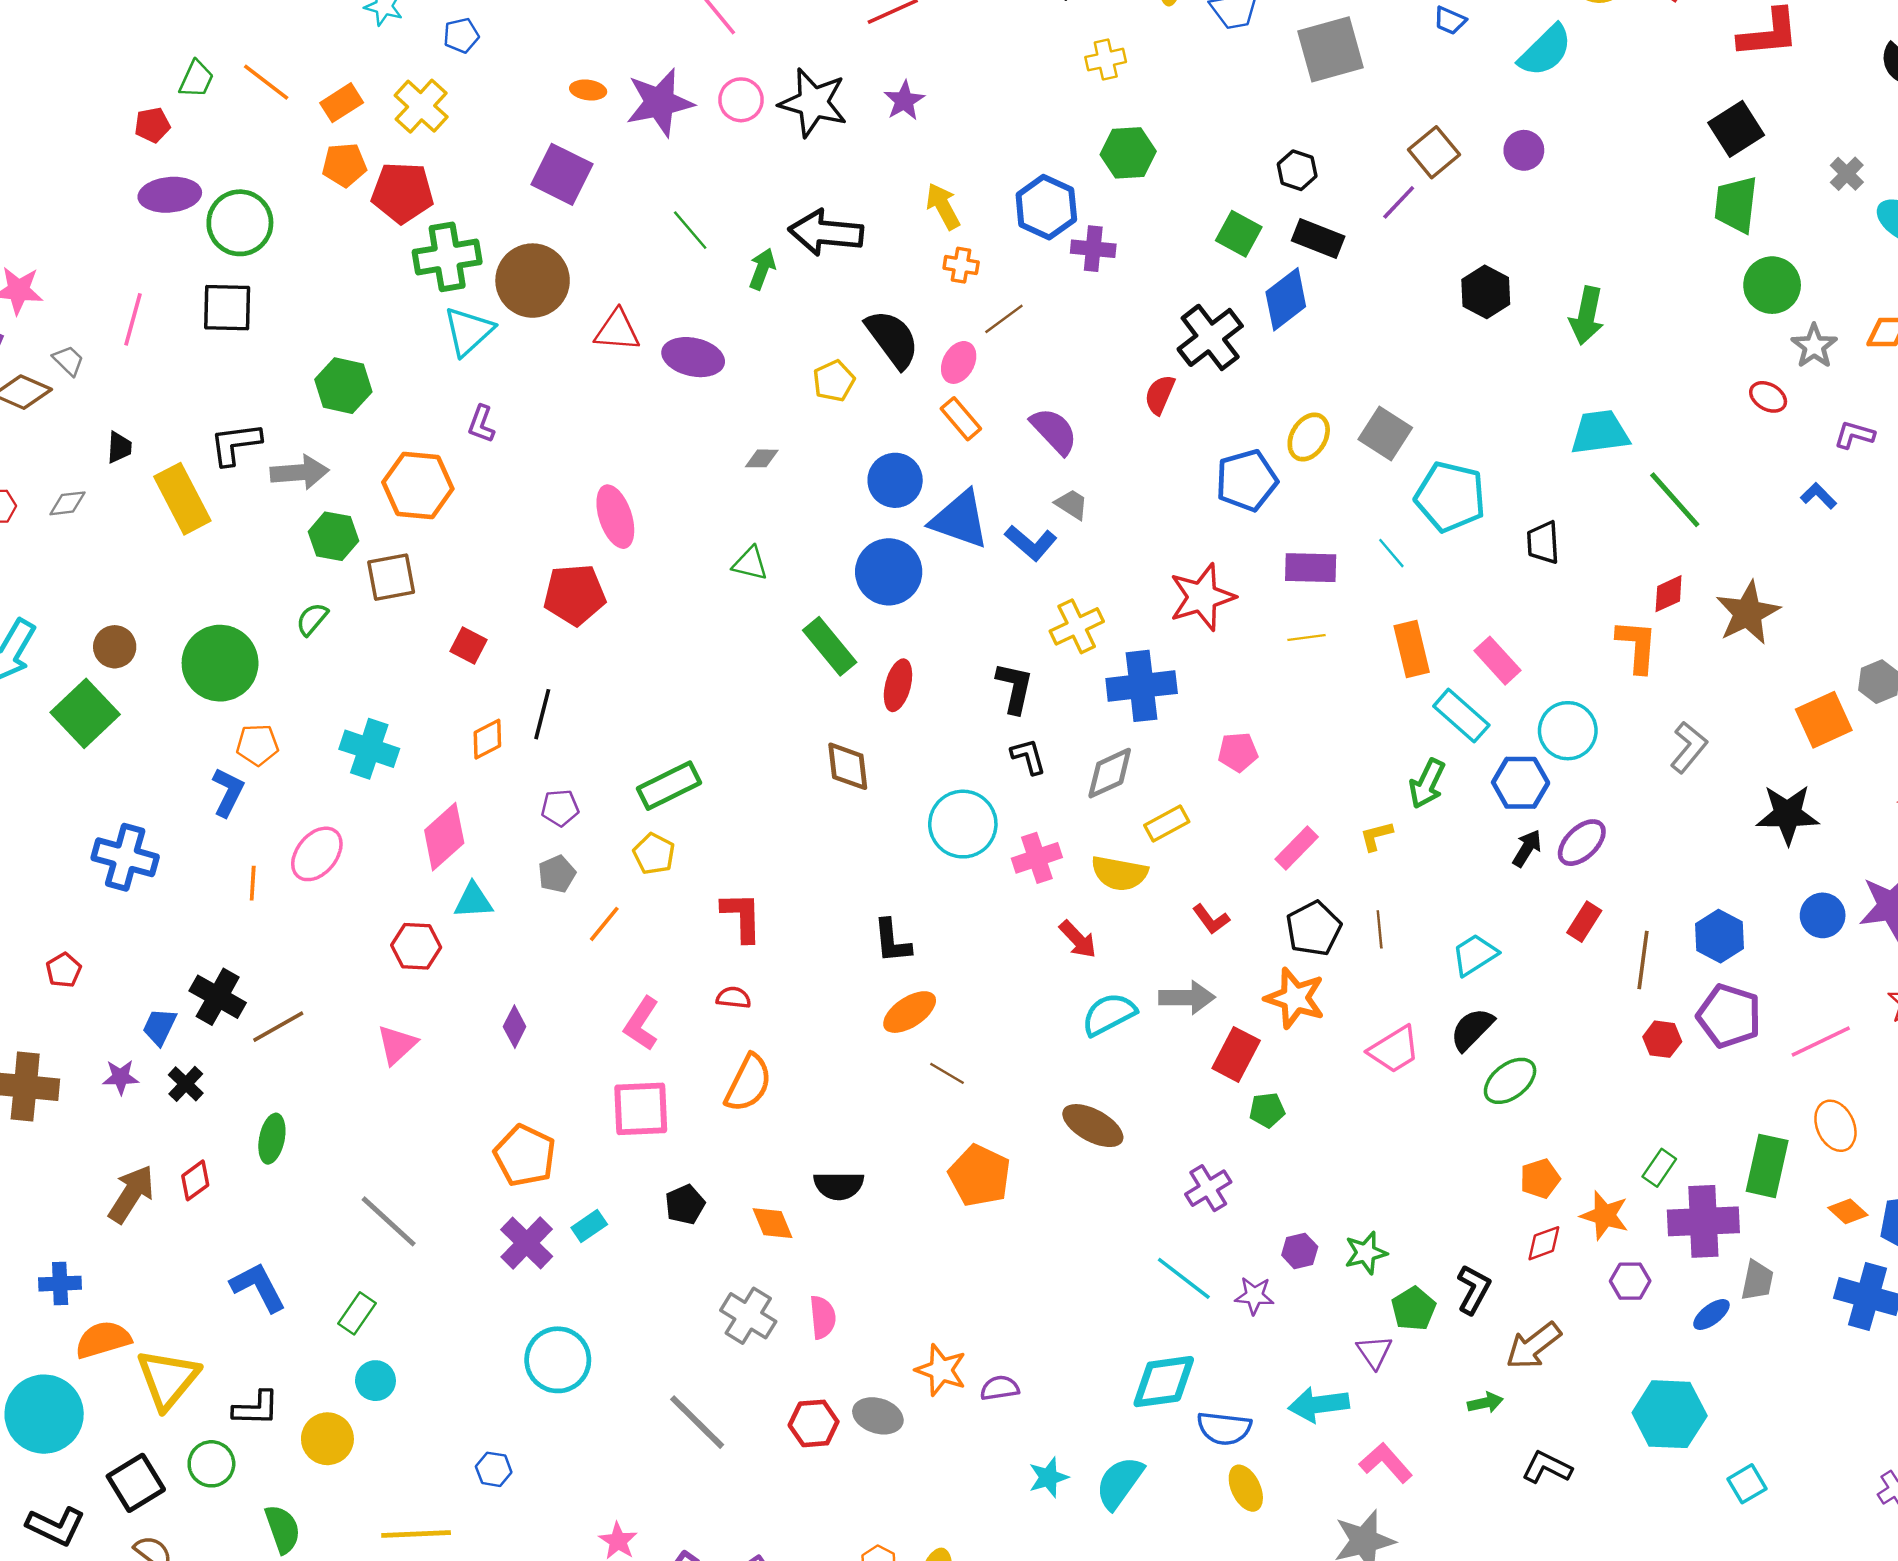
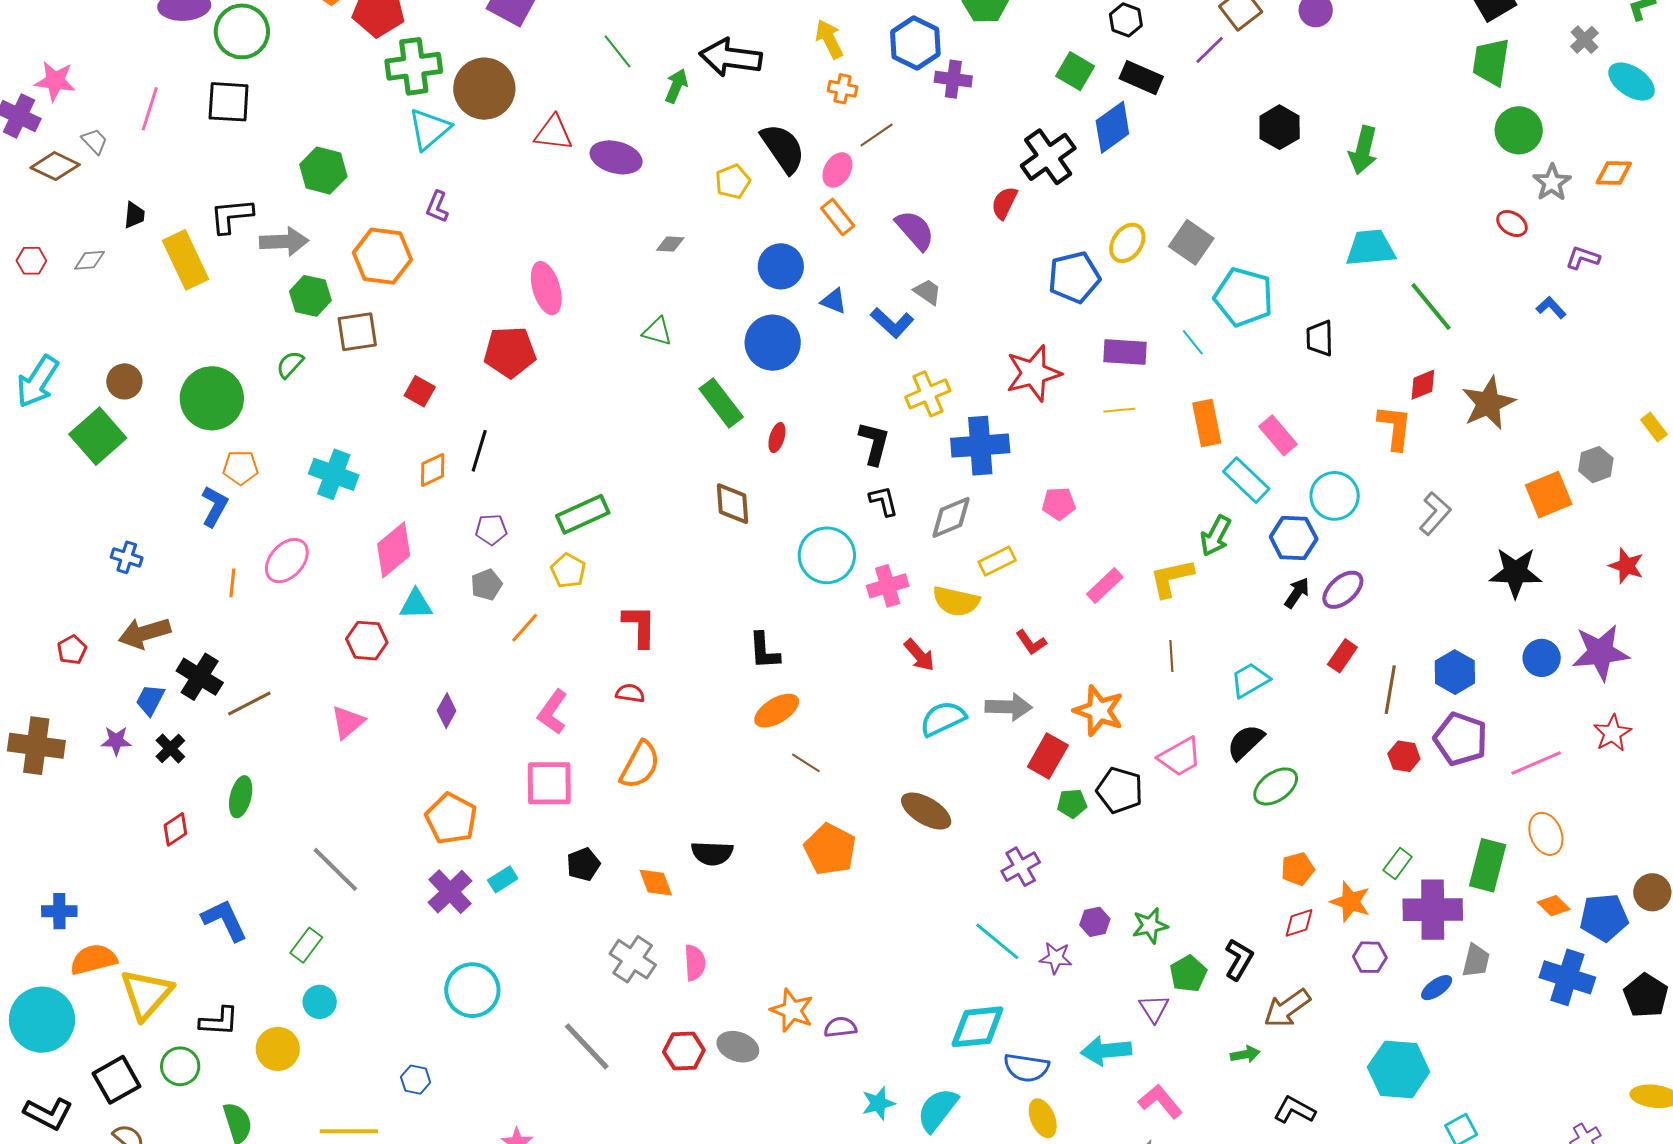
blue triangle: (960, 520) -> (834, 301), size x0.5
red ellipse: (898, 685) -> (777, 438), size x0.7
yellow L-shape: (1376, 836) -> (1172, 578), size x1.6
blue cross: (125, 857) -> (127, 557), size x0.6
black pentagon: (1314, 929) -> (1120, 790), moved, turned -30
brown arrow: (131, 1194) -> (145, 633), moved, turned -141

